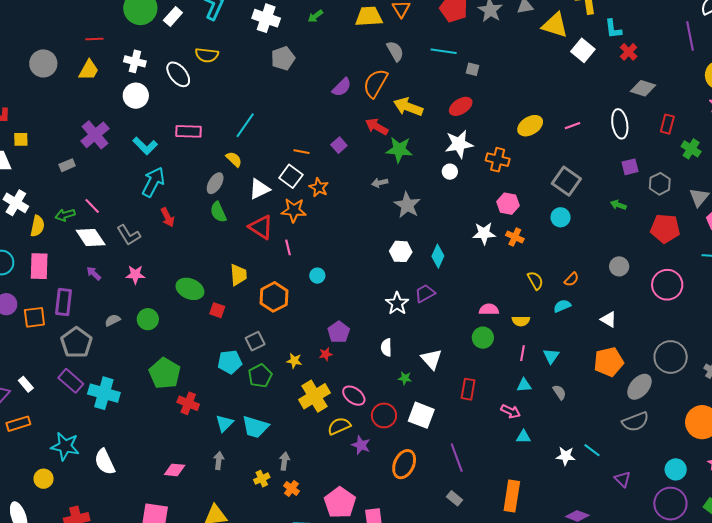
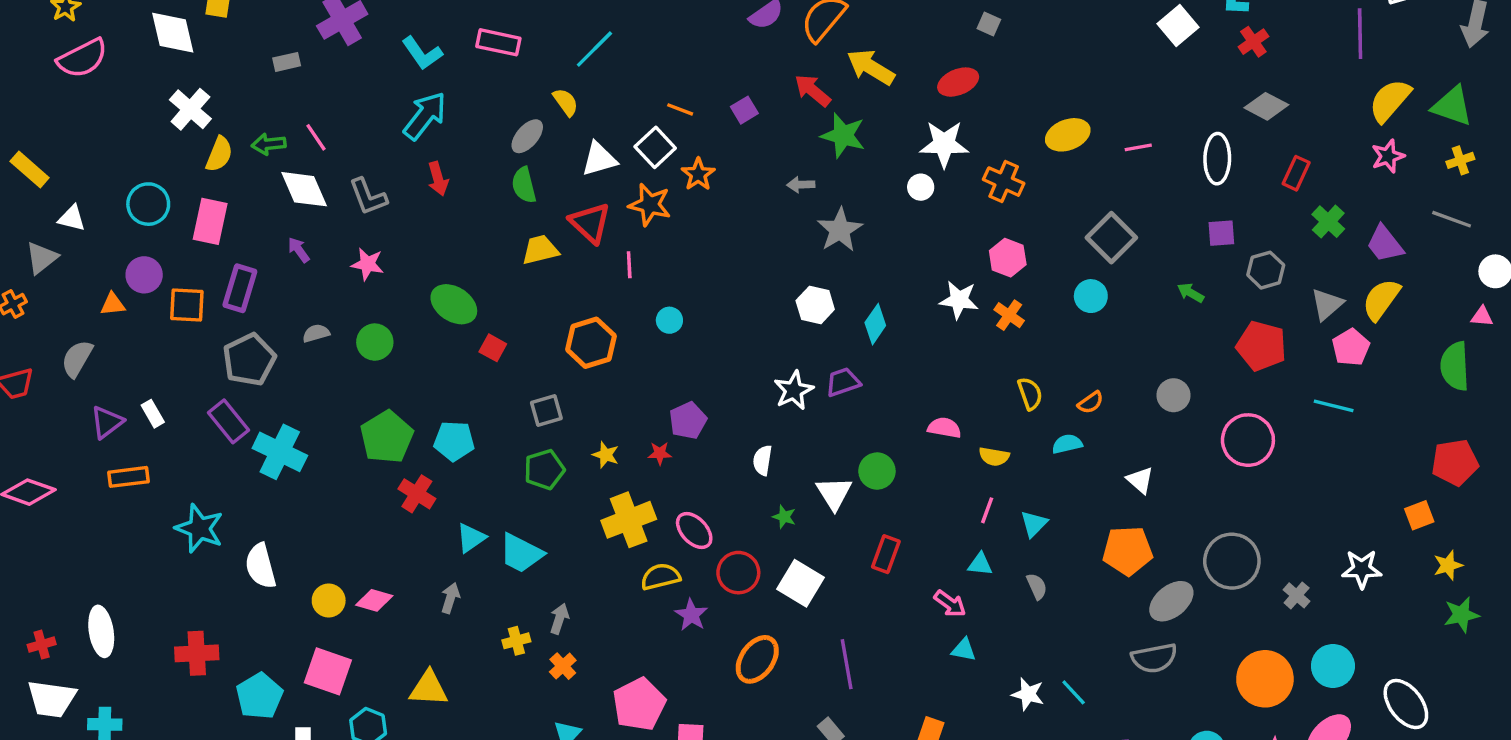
yellow trapezoid: (238, 275) -> (540, 250), moved, turned -110
green circle: (483, 338) -> (877, 471), moved
cyan pentagon: (230, 362) -> (454, 441), moved
yellow circle: (44, 479) -> (329, 600), moved

